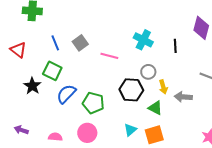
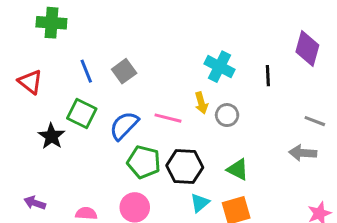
pink line: (109, 56) -> (168, 118), moved
yellow arrow: (163, 87) -> (201, 103), moved
black hexagon: (131, 90) -> (185, 167), moved
blue semicircle: (66, 94) -> (124, 126), moved
gray arrow: (183, 97) -> (303, 153), moved

